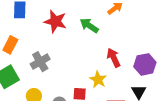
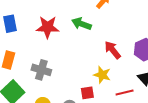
gray cross: (40, 62) -> (41, 70), turned -30

